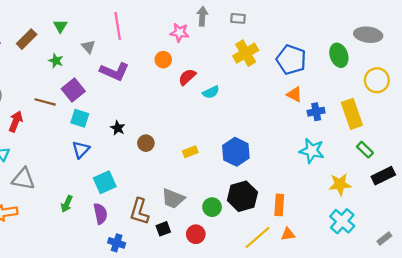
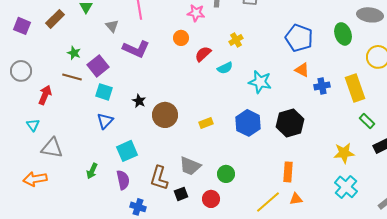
yellow cross: (246, 53) -> (236, 40), moved, size x0.6
green star: (56, 61) -> (74, 53), moved
brown circle: (146, 143) -> (165, 115), size x1.6
cyan star: (312, 151) -> (260, 82), moved
black hexagon: (242, 196) -> (290, 123), moved

